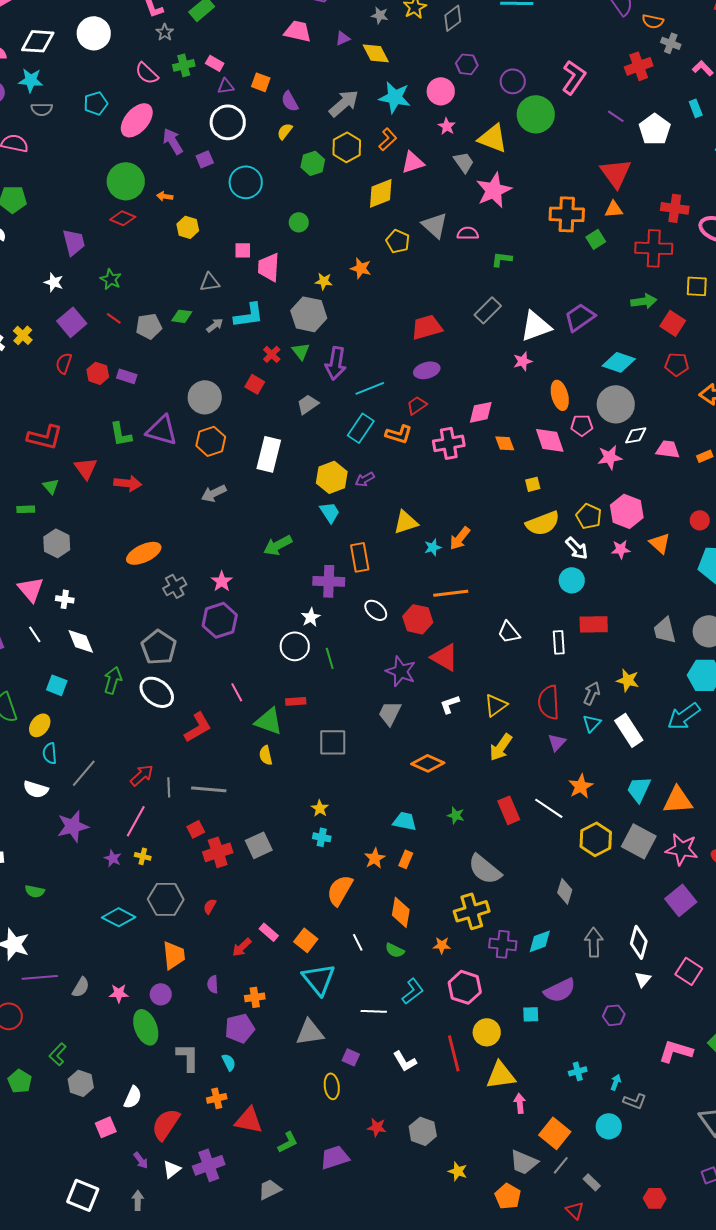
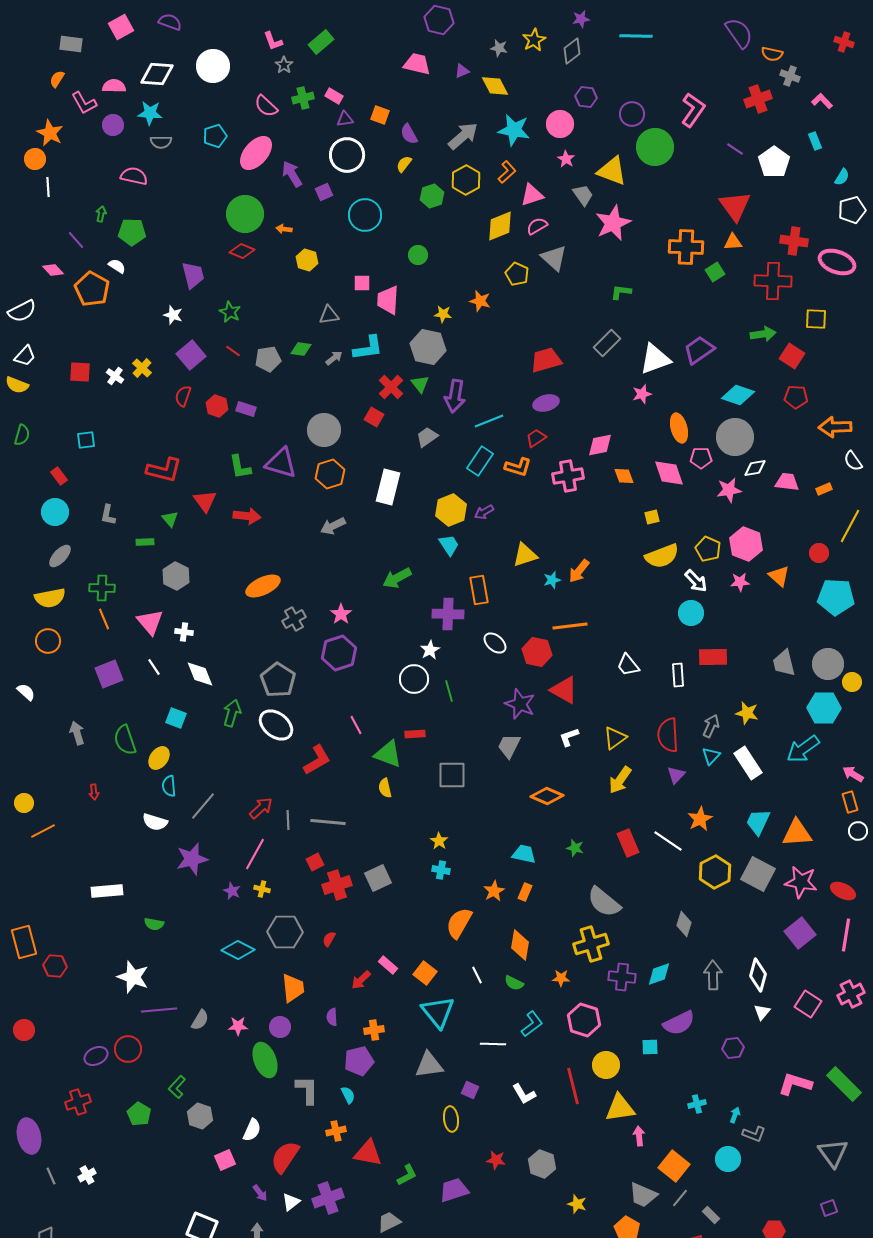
pink semicircle: (468, 233) -> (537, 226), moved, turned -30
red cross: (272, 354) -> (391, 387), size x1.4

